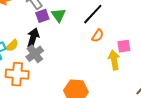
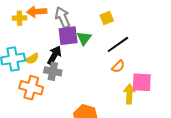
purple square: (42, 16) -> (68, 36), size x1.5
pink square: (124, 46) -> (142, 82), size x1.5
gray cross: (35, 54) -> (53, 71), turned 36

